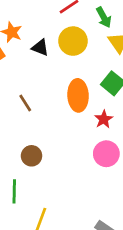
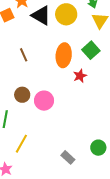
black triangle: (40, 48) -> (41, 15), size x1.5
pink circle: (106, 154) -> (44, 101), moved

